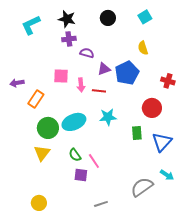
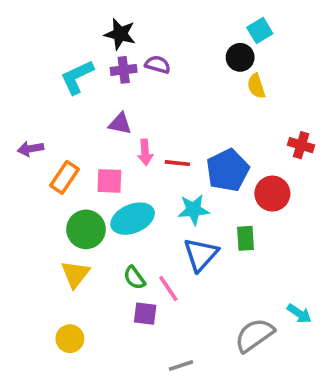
black circle: (108, 18) -> (240, 57), moved
cyan L-shape: (31, 25) -> (77, 77), moved
purple semicircle: (87, 53) -> (158, 65), moved
purple triangle: (104, 69) -> (120, 124), moved, turned 32
blue pentagon: (127, 73) -> (228, 170), moved
pink square: (61, 76) -> (109, 181), moved
blue triangle: (162, 142) -> (201, 254), moved
yellow circle: (39, 203) -> (70, 339), moved

